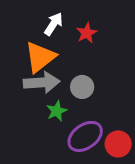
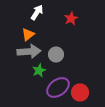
red star: (87, 33) -> (71, 18), moved
orange triangle: (40, 57) -> (28, 34), size x0.6

